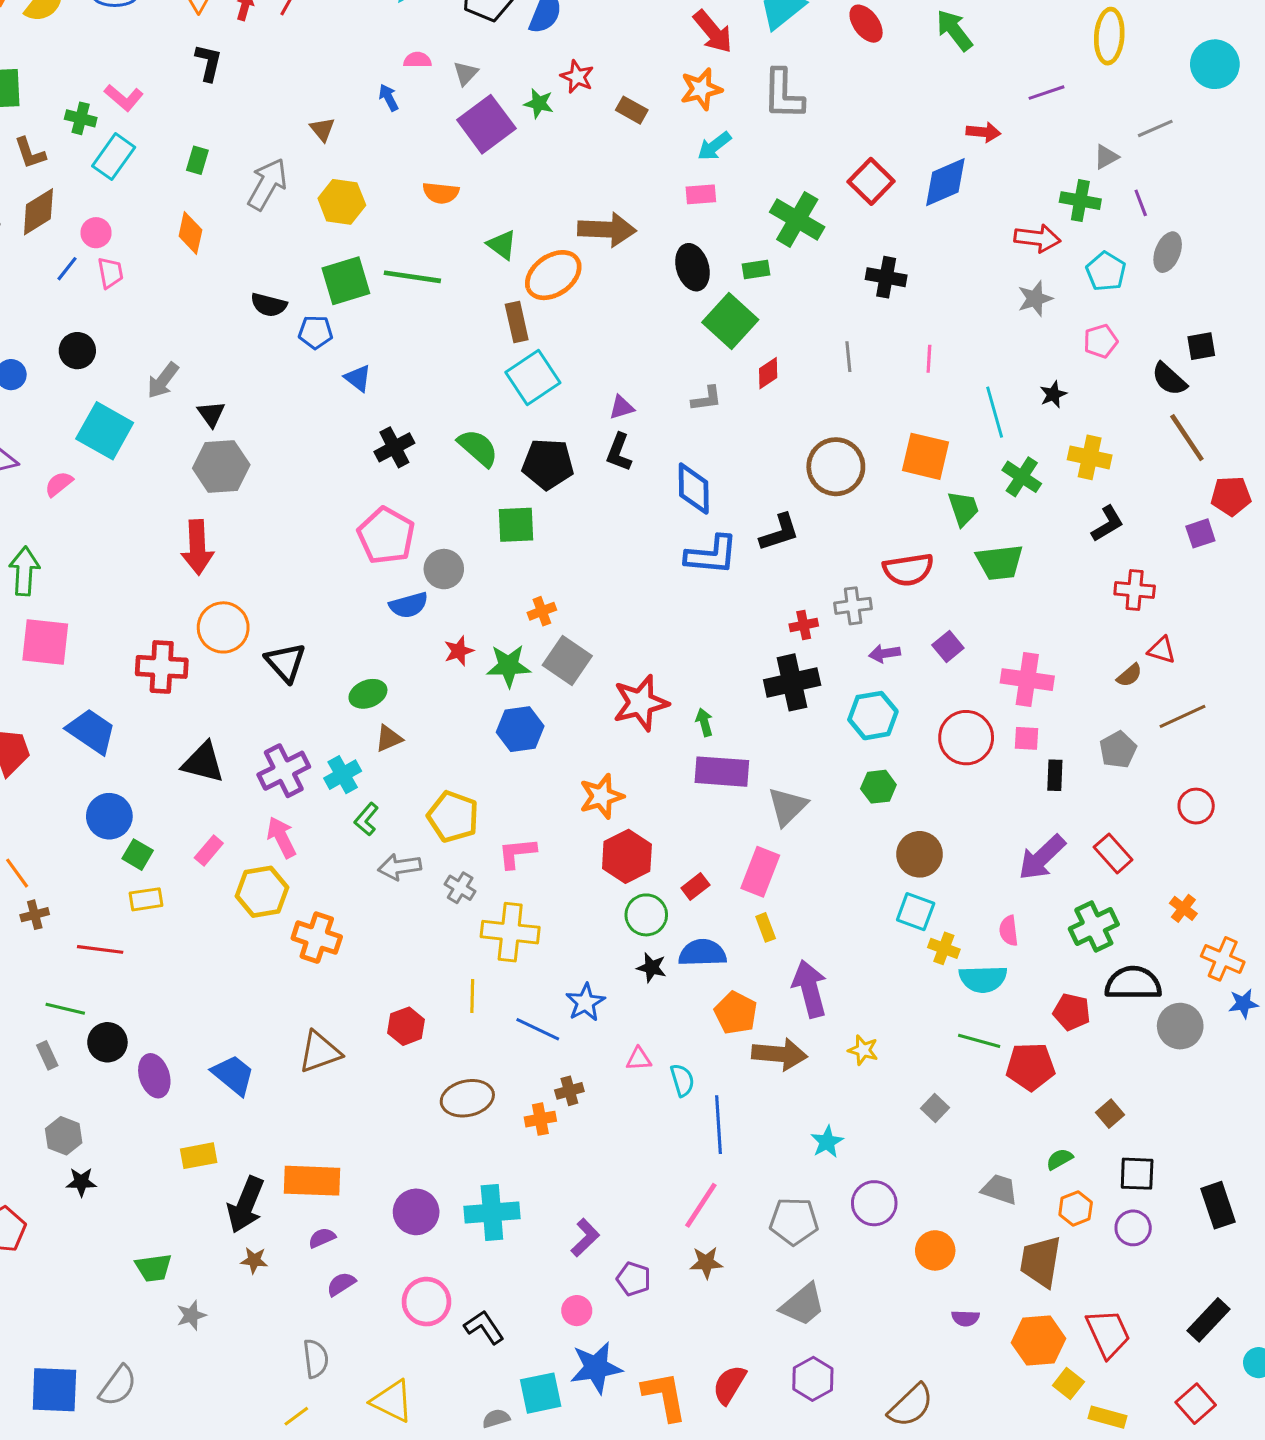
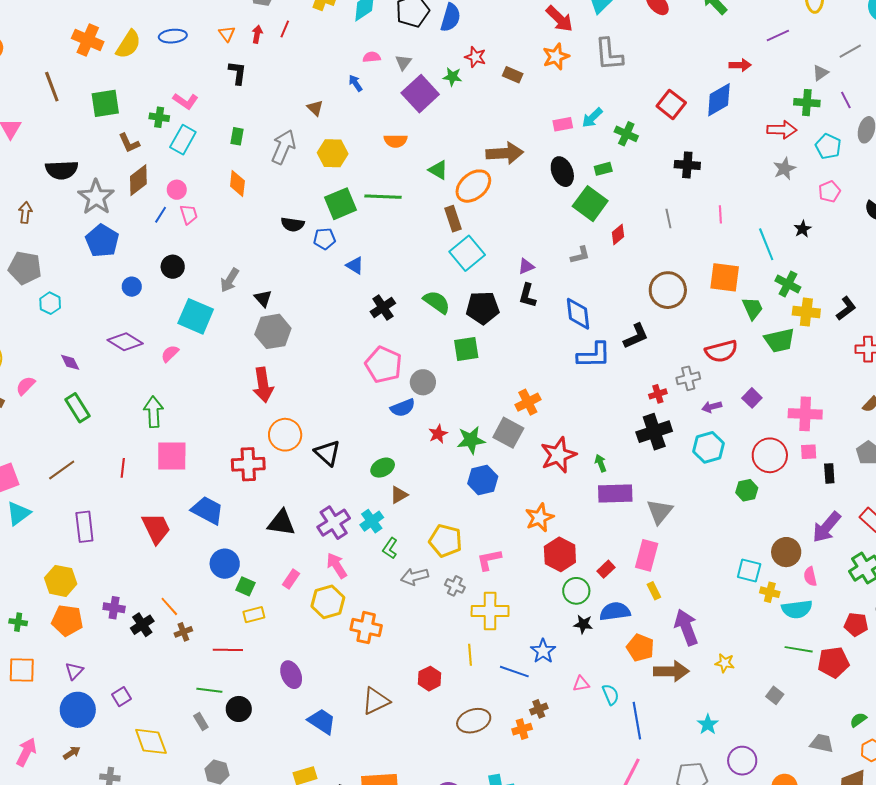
cyan arrow: (714, 146) -> (592, 118), moved
green cross: (797, 219) -> (626, 134), size x0.7
yellow cross: (1090, 457) -> (806, 312), moved
orange cross: (542, 611) -> (528, 402), moved, size x1.4
green hexagon: (878, 787) -> (747, 490), moved
brown circle: (920, 854) -> (786, 552), moved
purple ellipse: (154, 1076) -> (291, 675), moved

